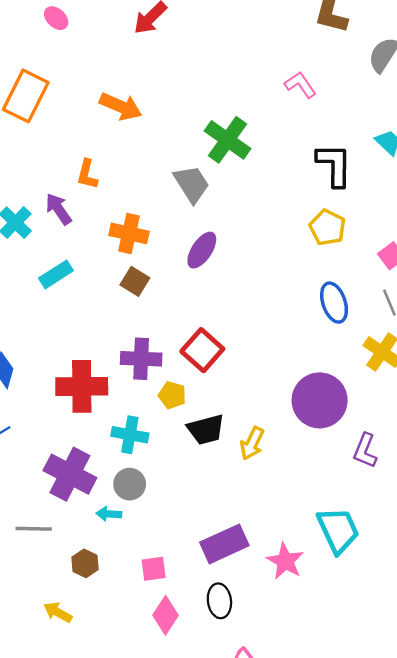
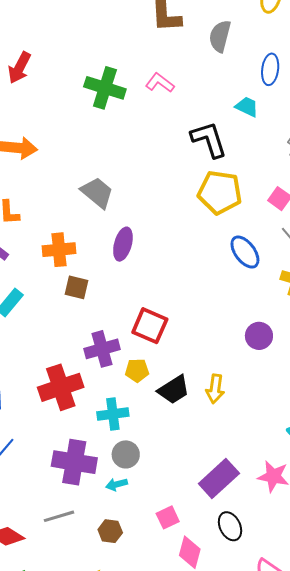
green cross: (228, 140) -> (105, 88), moved
yellow pentagon: (327, 227) -> (220, 192), size x1.4
purple circle: (320, 400) -> (259, 336), size x0.6

